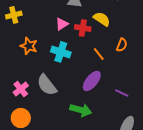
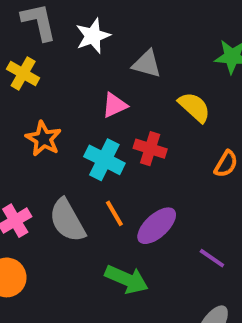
yellow cross: (14, 15) -> (23, 74), turned 35
red cross: (83, 28) -> (150, 149), moved
orange line: (99, 54) -> (114, 213), moved

